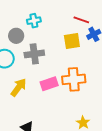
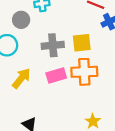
yellow square: (72, 41) -> (82, 43), moved
gray cross: (34, 54) -> (53, 45), moved

